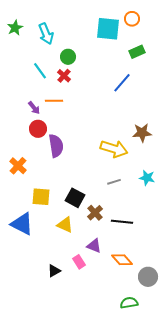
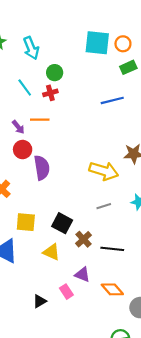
orange circle: (132, 19) -> (123, 44), moved
red cross: (64, 76) -> (50, 93), turned 32
blue line: (122, 83) -> (112, 100), turned 35

